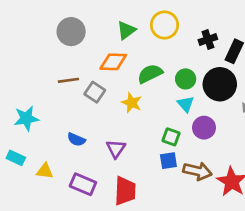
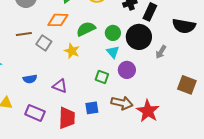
blue semicircle: (76, 140) -> (30, 79), turned -32
purple triangle: (116, 149) -> (60, 86), turned -42
blue square: (168, 161) -> (92, 108), moved

